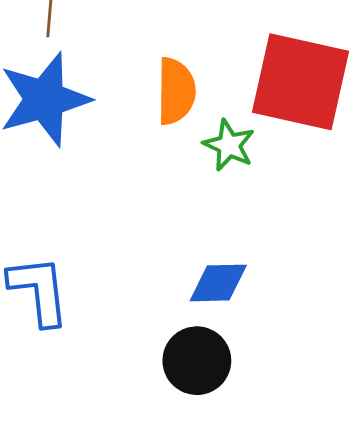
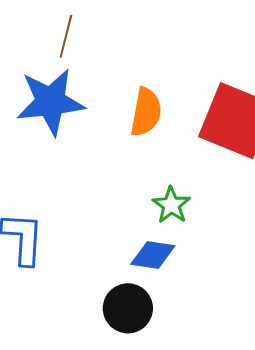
green star: (229, 145) -> (171, 205), moved

